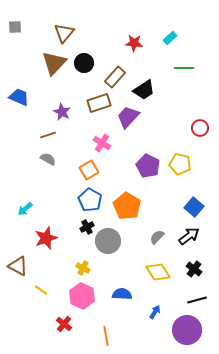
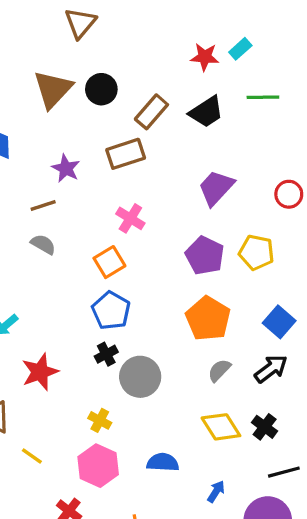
brown triangle: (64, 33) -> (80, 23), moved
red star: (134, 43) -> (205, 57), moved
black trapezoid: (144, 90) -> (206, 112), moved
purple trapezoid: (128, 117) -> (216, 188), moved
orange pentagon: (127, 206) -> (208, 319), moved
black cross: (194, 269) -> (265, 427), moved

